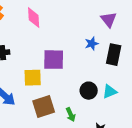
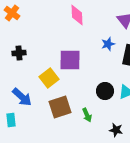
pink diamond: (34, 18) -> (77, 15), moved
yellow square: (33, 78) -> (49, 78), turned -36

